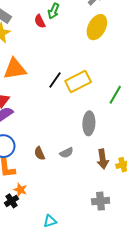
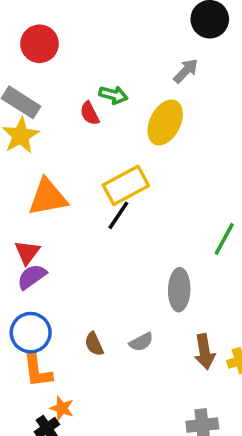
green arrow: (54, 11) -> (113, 95), turned -98
yellow ellipse: (97, 27) -> (165, 122), moved
yellow rectangle: (78, 82) -> (126, 185), moved

